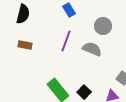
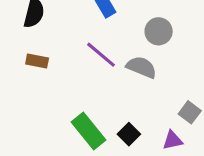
purple line: (66, 41) -> (101, 55), turned -70

